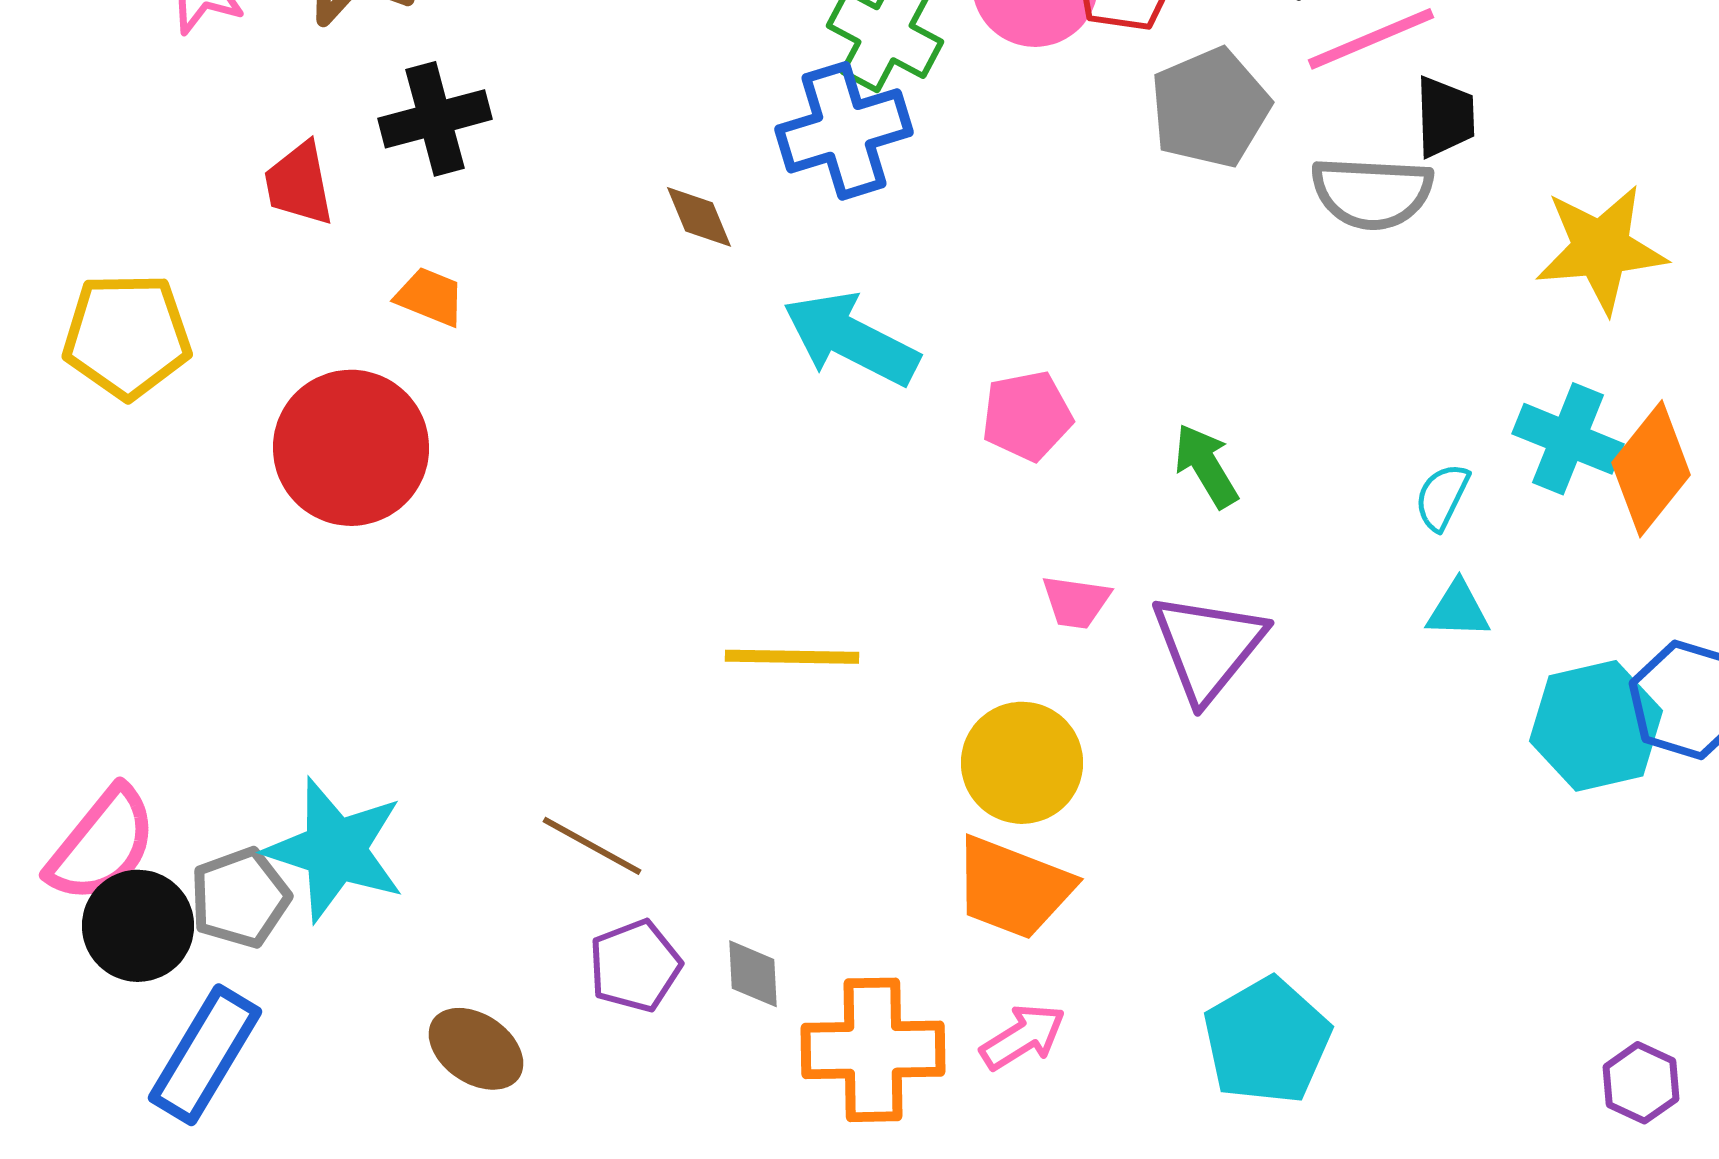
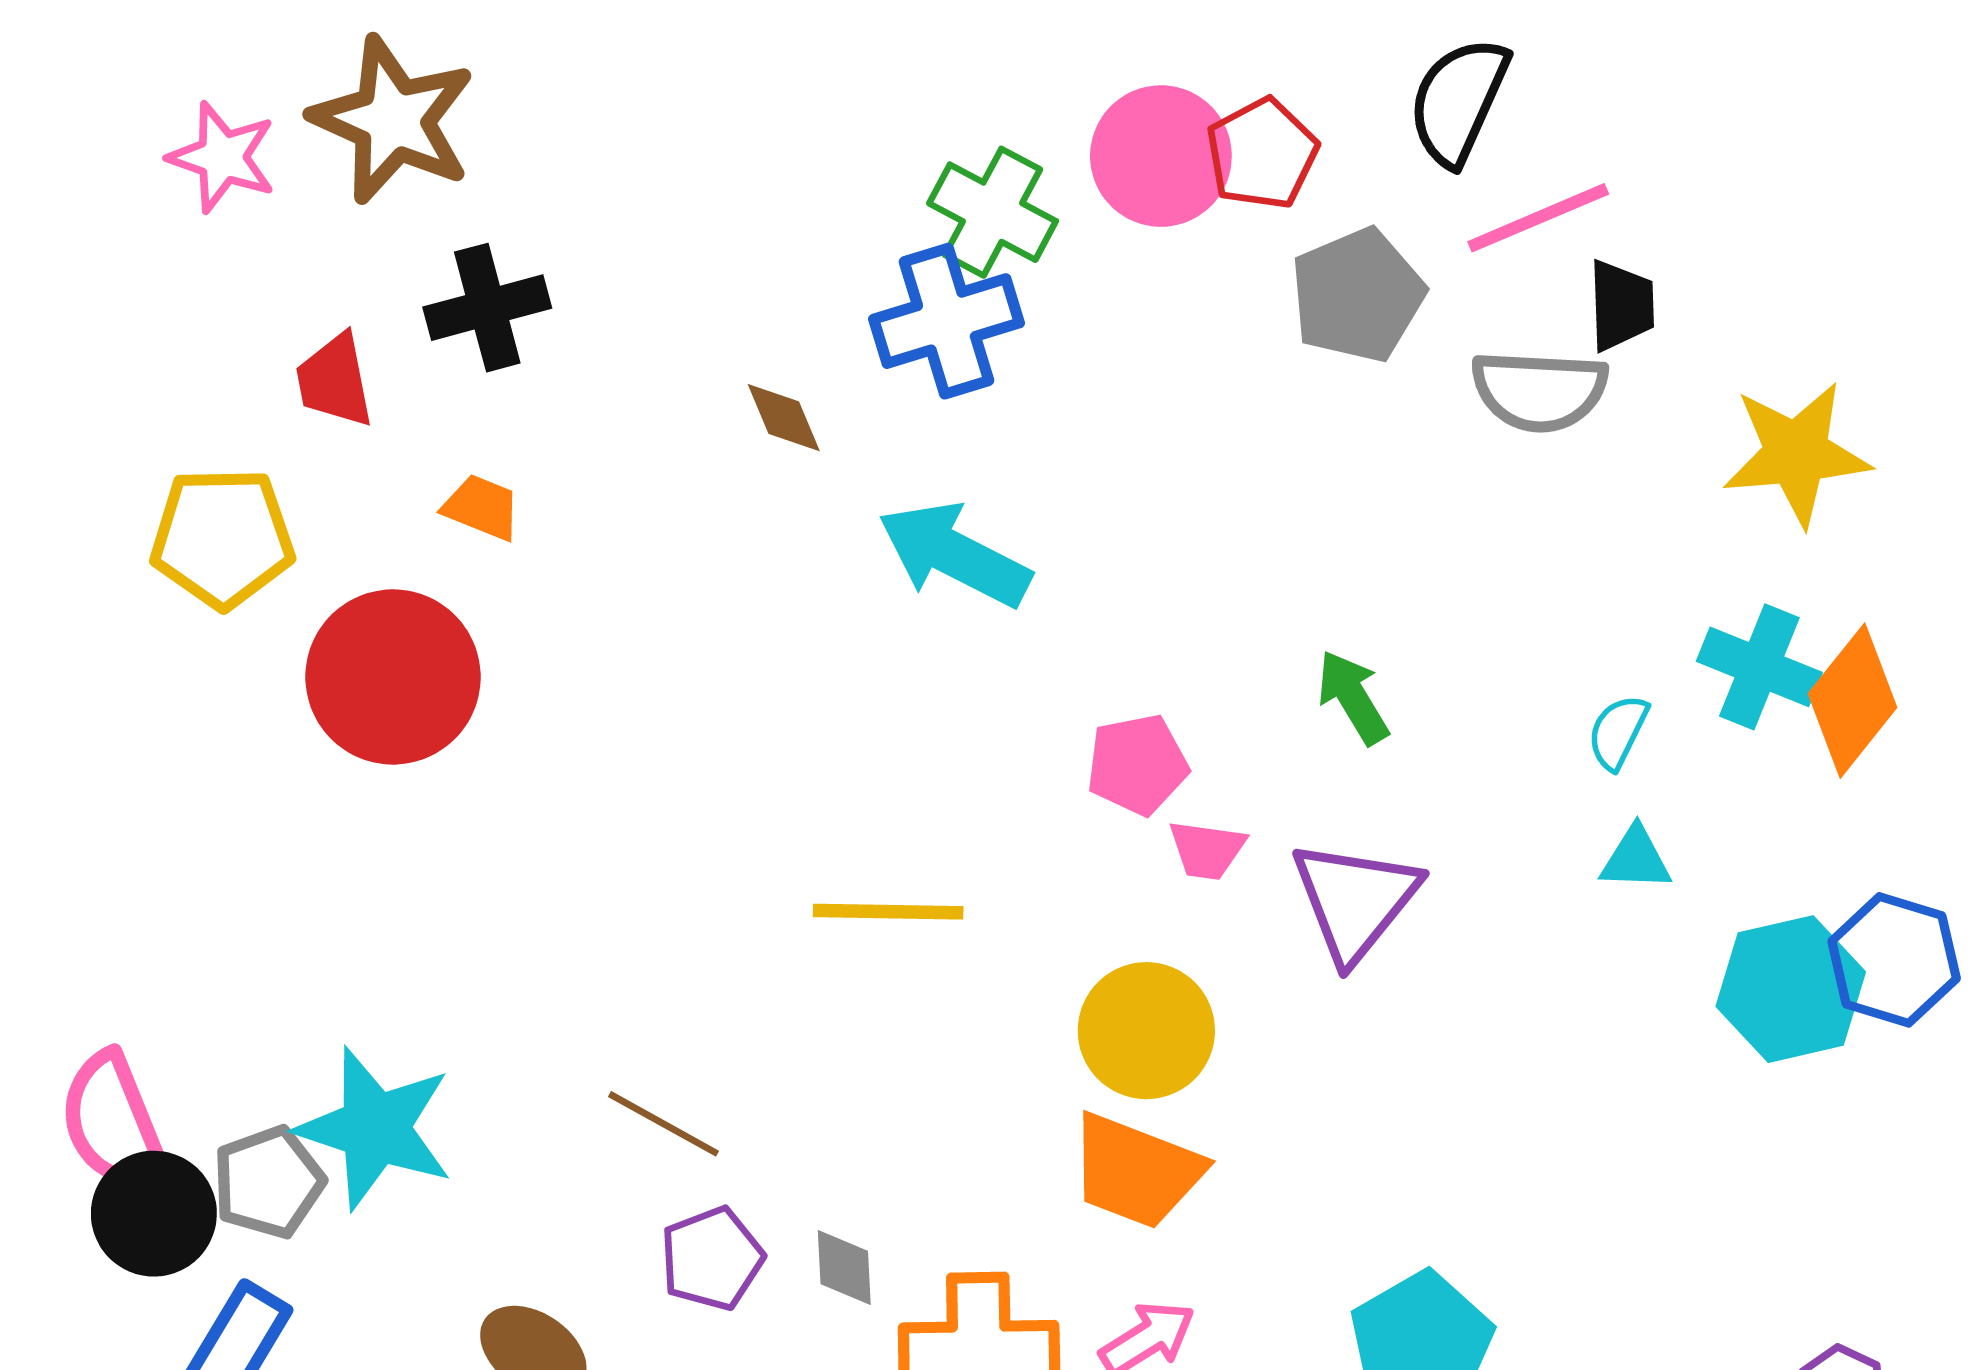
yellow pentagon: (127, 336) -> (222, 538), moved
pink pentagon: (1027, 416) -> (1137, 765), moved
pink semicircle: (102, 845) -> (113, 1123), turned 119

